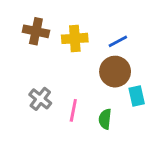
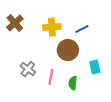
brown cross: (36, 31) -> (15, 23), moved, turned 36
brown circle: (115, 72) -> (68, 50), moved

